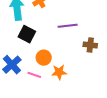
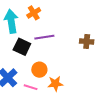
purple line: (68, 26) -> (44, 37), moved
brown cross: (90, 45) -> (87, 41), moved

